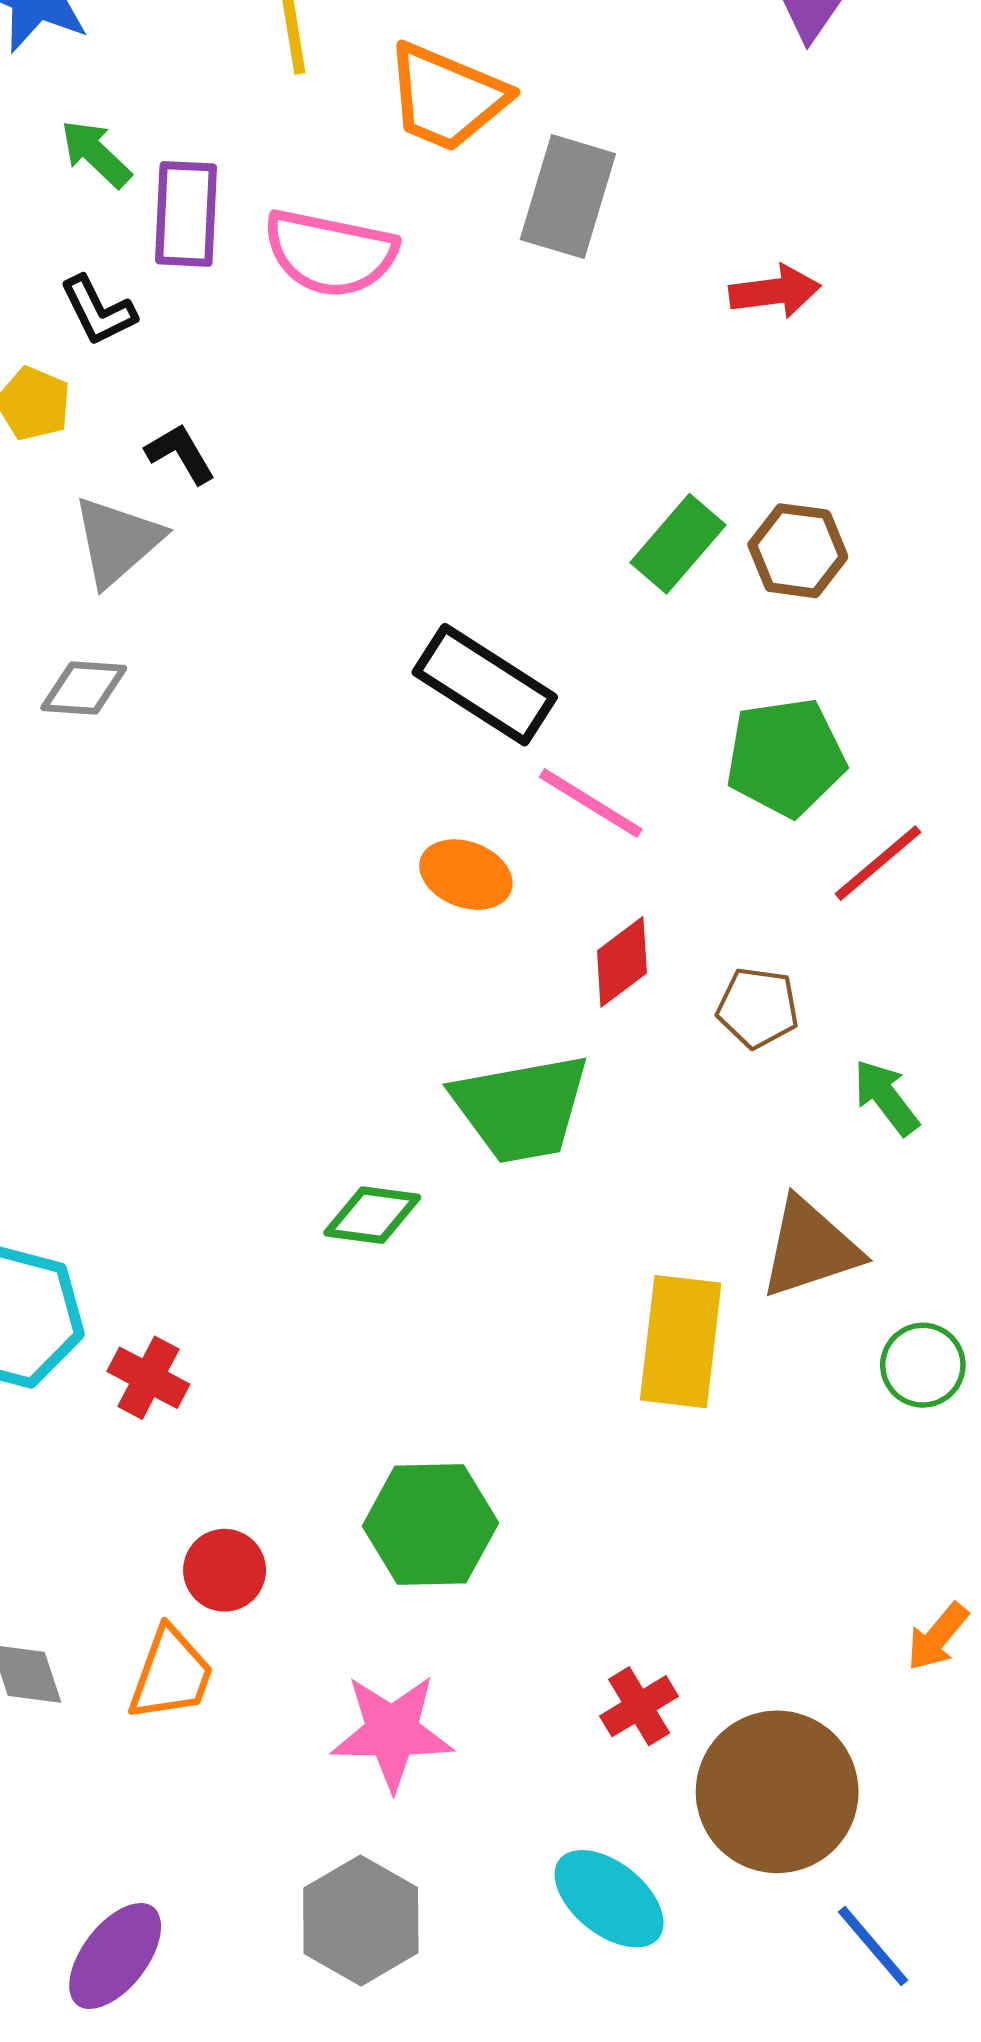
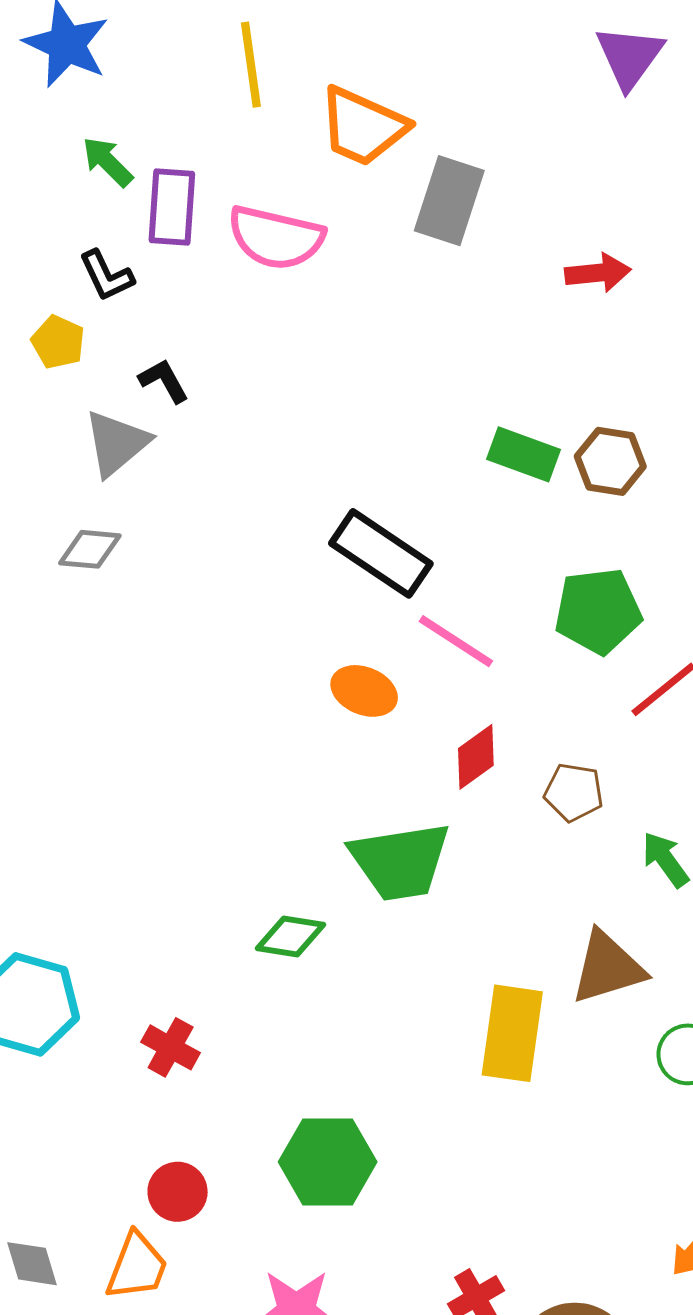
green rectangle: (678, 544) -> (523, 454), turned 68
red cross: (148, 1378) -> (171, 1047), moved

